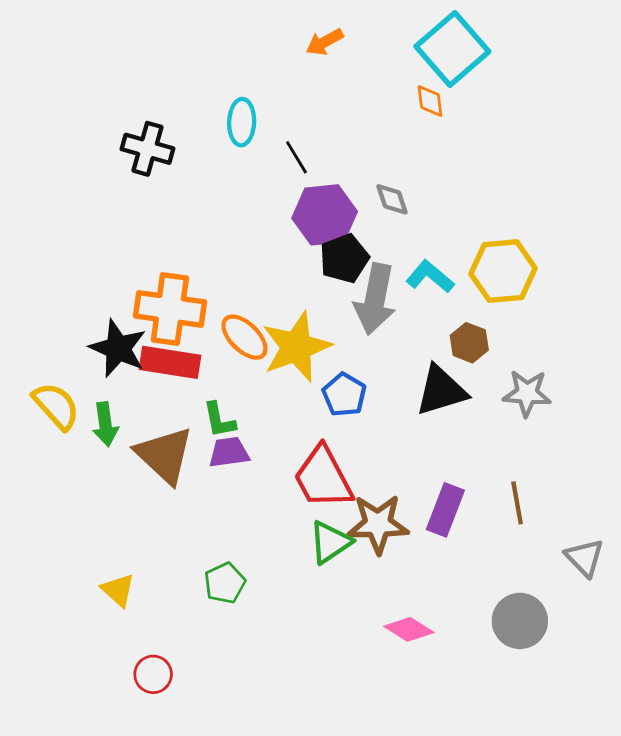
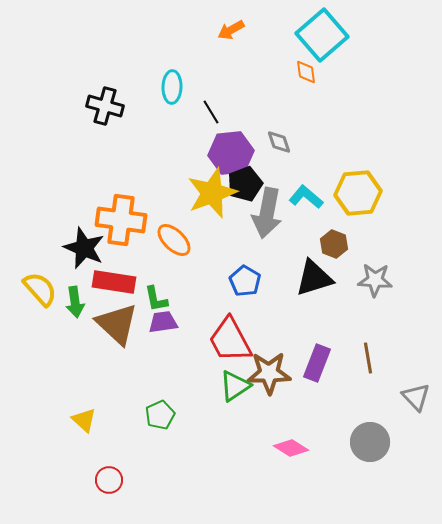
yellow star: (296, 347) -> (212, 193), moved
red rectangle: (170, 362) -> (114, 282), moved

